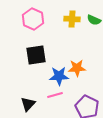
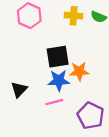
black square: (36, 55) -> (58, 57), moved
black triangle: (28, 104) -> (19, 90), moved

